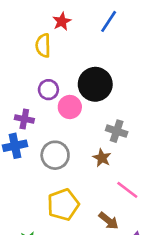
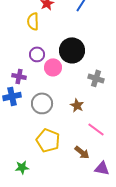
gray cross: (117, 131) -> (96, 78), moved
yellow pentagon: (63, 205) -> (48, 140), turned -30

